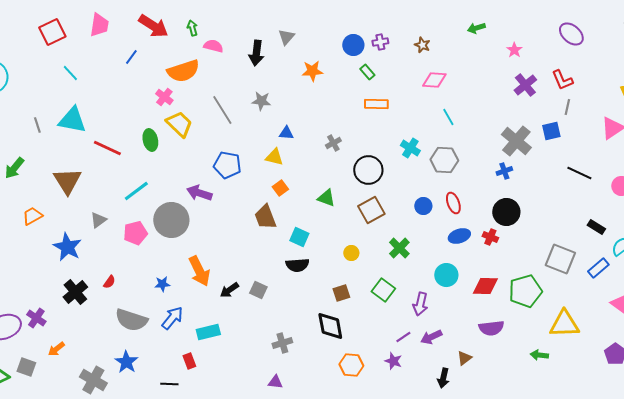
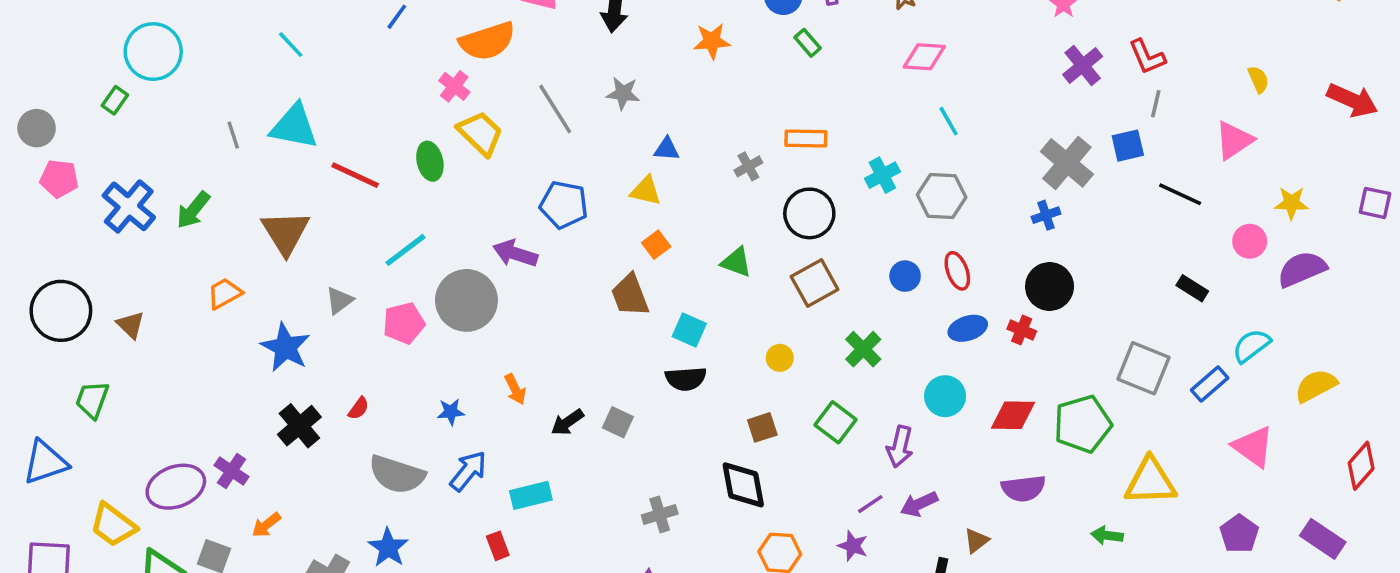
orange rectangle: (376, 104) -> (806, 139), moved
cyan cross: (410, 148) -> (882, 175), turned 30
black line: (579, 173) -> (1180, 194), moved
black rectangle: (596, 227) -> (1192, 288), moved
orange arrow: (199, 271) -> (515, 389), size x0.6

